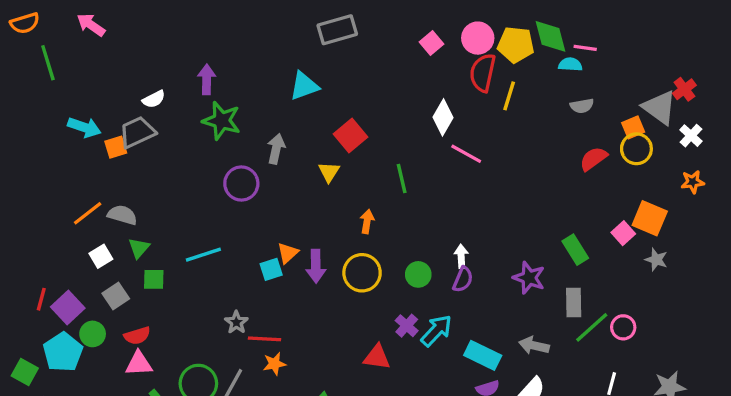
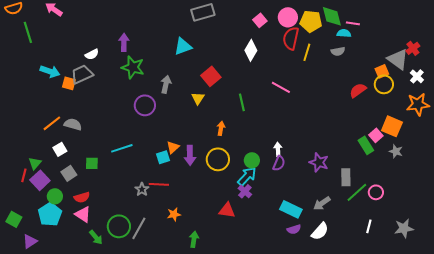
gray semicircle: (582, 106) -> (338, 51), moved
white diamond: (443, 117) -> (251, 50), moved
orange square: (116, 147) -> (69, 83), turned 32
orange star: (693, 182) -> (418, 104), size x1.6
green triangle: (139, 248) -> (35, 163), moved
green rectangle: (575, 250) -> (366, 145), moved
cyan arrow: (436, 331) -> (247, 176), moved
red line: (264, 339) -> (159, 184), moved
gray arrow: (534, 346) -> (322, 203), turned -48
cyan pentagon: (63, 352) -> (50, 214), moved
pink triangle: (139, 364) -> (83, 214), turned 36
orange star: (274, 364) -> (174, 214), moved

